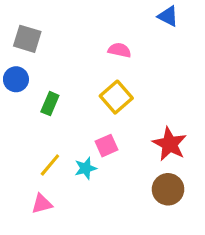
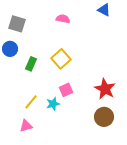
pink semicircle: (119, 50) -> (63, 19), moved
yellow square: (116, 97) -> (61, 59), moved

